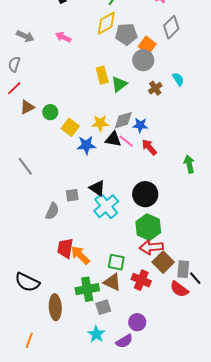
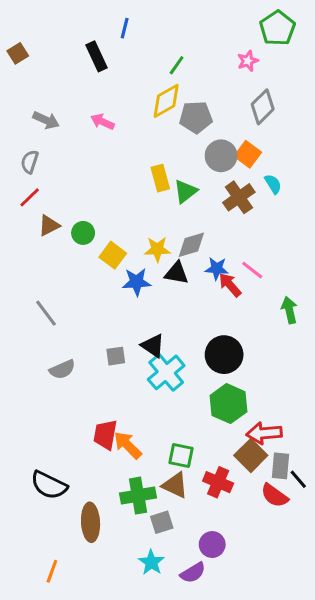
orange square: (147, 45) -> (248, 154), moved
brown cross: (155, 88) -> (239, 197), size x1.5
blue star: (140, 125) -> (217, 269), moved
pink line: (126, 141) -> (252, 270), moved
gray semicircle: (52, 211) -> (62, 369), moved, turned 42
red arrow: (151, 247) -> (264, 433), moved

